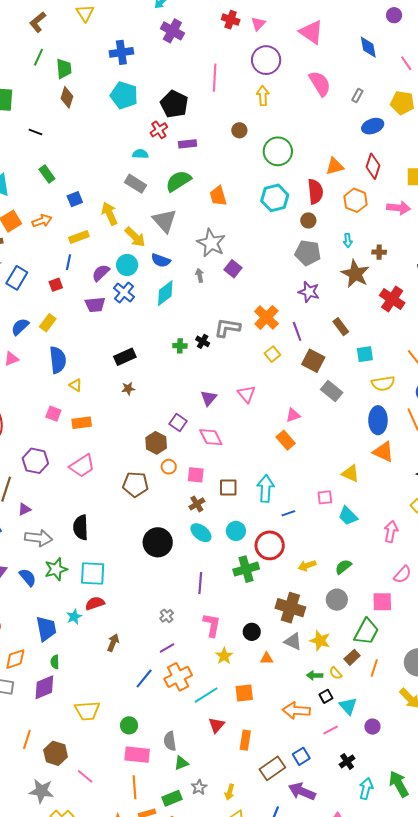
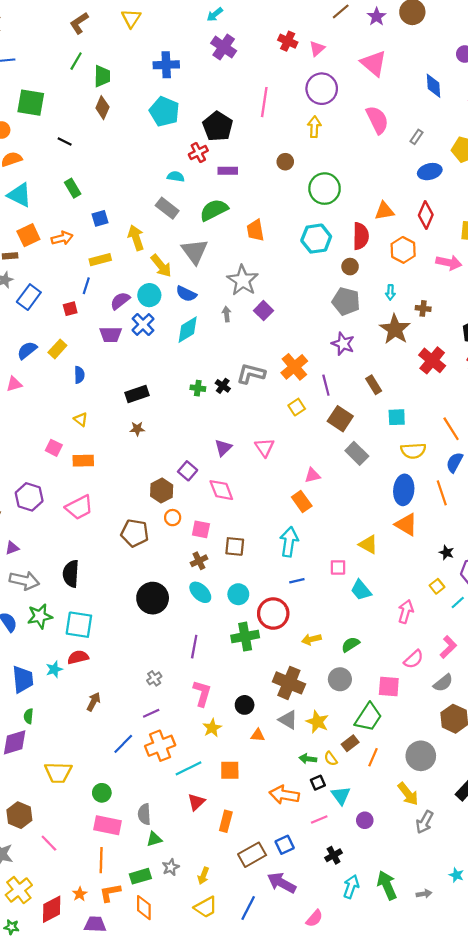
blue semicircle: (58, 360) -> (79, 375), moved, size x0.6
cyan arrow: (266, 489) -> (289, 542), moved

